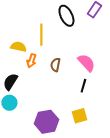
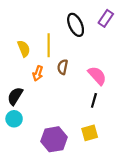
yellow semicircle: (18, 47) -> (24, 49), moved, turned 56
brown semicircle: (55, 65) -> (63, 67), moved

